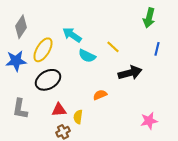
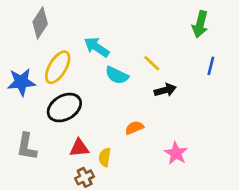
gray diamond: (21, 27) -> (40, 23), moved
black arrow: (130, 73) -> (165, 90), moved, size x0.7
pink star: (149, 121) -> (176, 153), moved, turned -30

